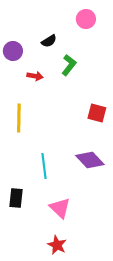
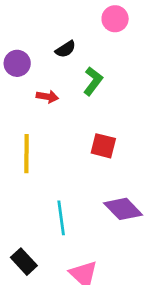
red square: (97, 113) -> (103, 146), moved
black rectangle: (16, 198) -> (24, 262), turned -48

